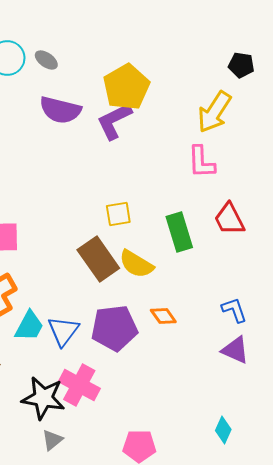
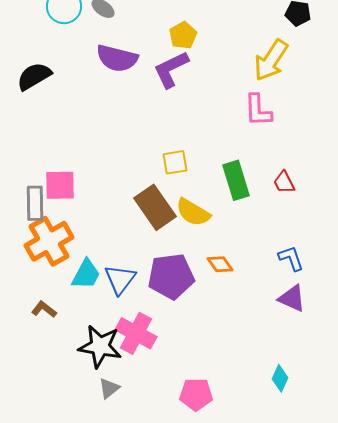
yellow pentagon: (126, 87) -> (183, 35), size x0.6
red trapezoid: (229, 219) -> (284, 182), moved, size x0.7

